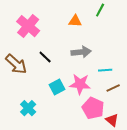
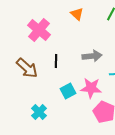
orange triangle: (75, 21) -> (77, 14), moved, turned 40
black line: (45, 57) -> (56, 61), turned 48

